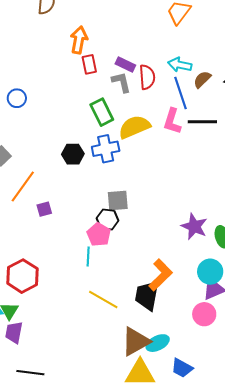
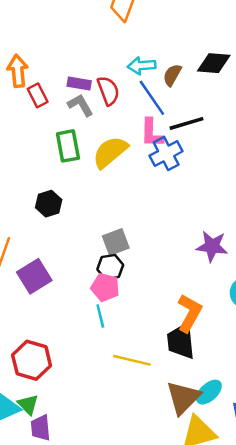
green rectangle: (102, 112) -> (68, 146), turned 32
blue cross: (106, 149) -> (166, 154), moved
purple square: (44, 209) -> (34, 276), size x1.8

